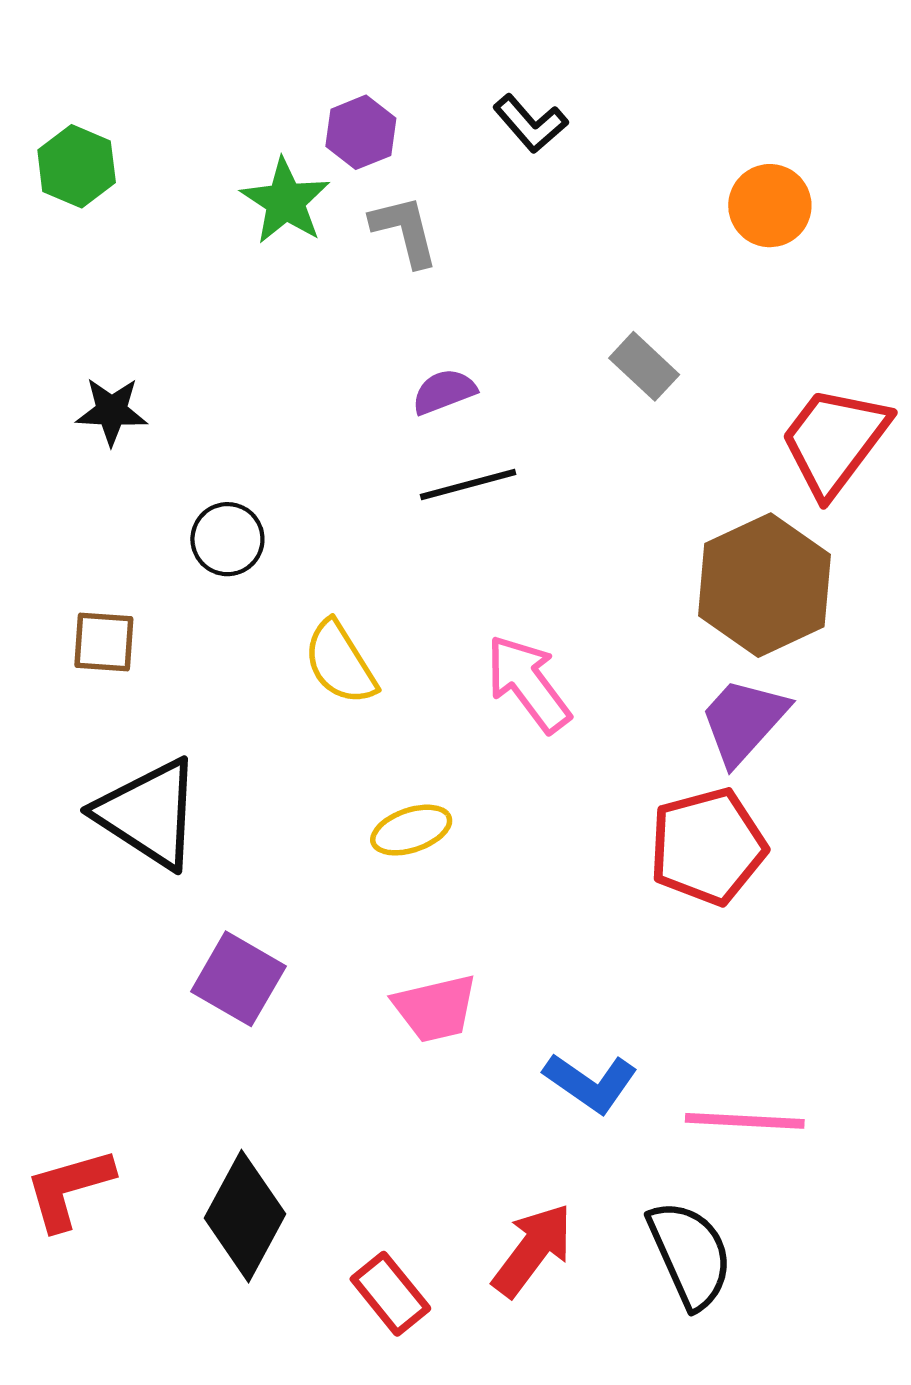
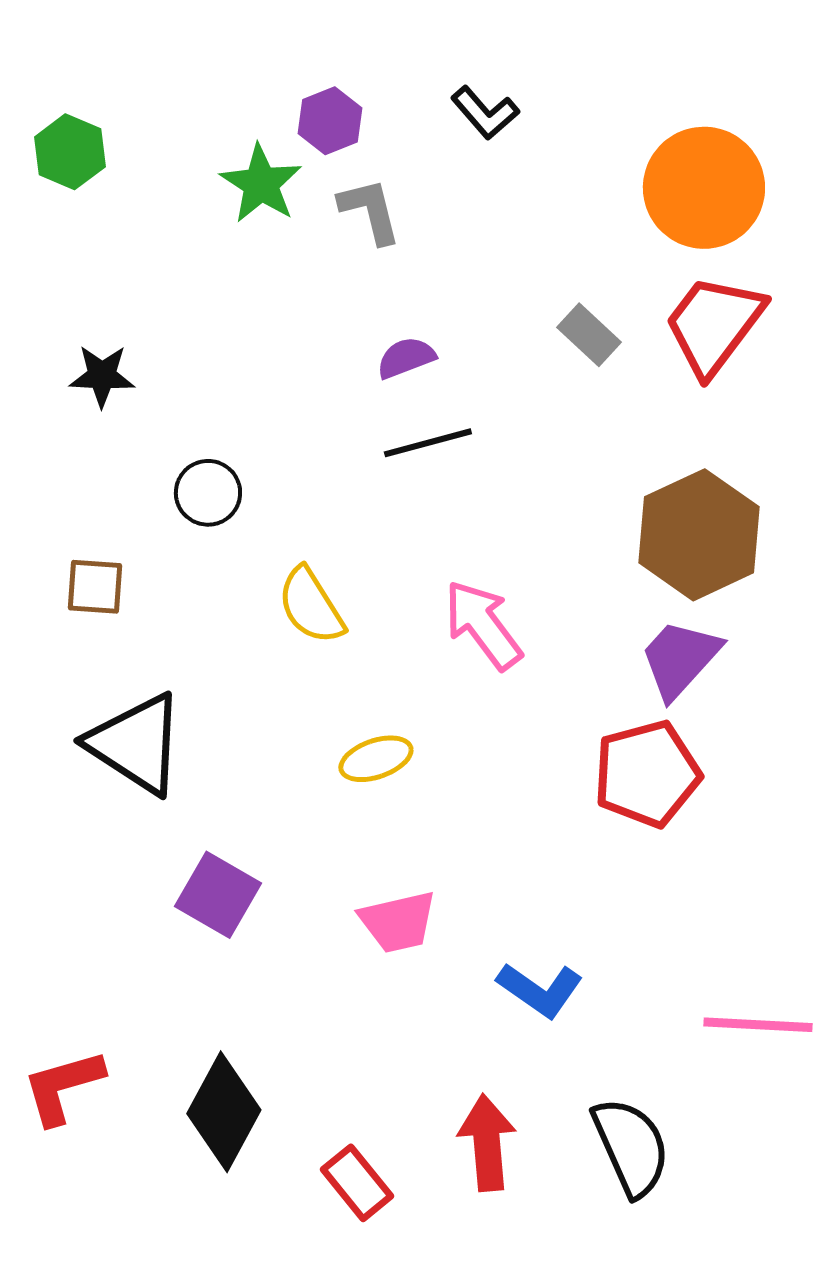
orange circle: (770, 206) -> (704, 188), size x1.6
red trapezoid: (834, 441) -> (714, 325), moved
pink line: (745, 1121) -> (758, 1025), moved
red arrow: (533, 1250) -> (487, 1143), turned -42

